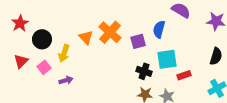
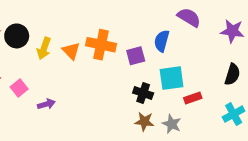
orange cross: (110, 32) -> (101, 45), turned -30
black circle: (42, 39) -> (17, 36), moved
yellow arrow: (64, 53) -> (44, 48), moved

